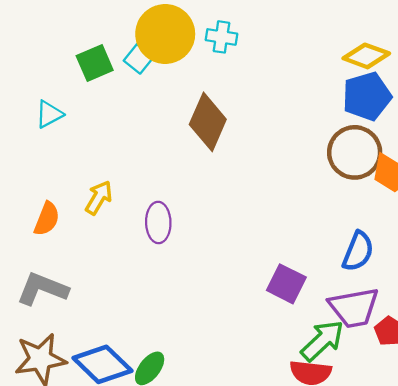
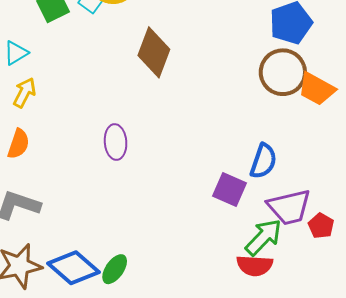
yellow arrow: (99, 198) -> (24, 93), moved
blue semicircle: (358, 251) -> (263, 161), moved

